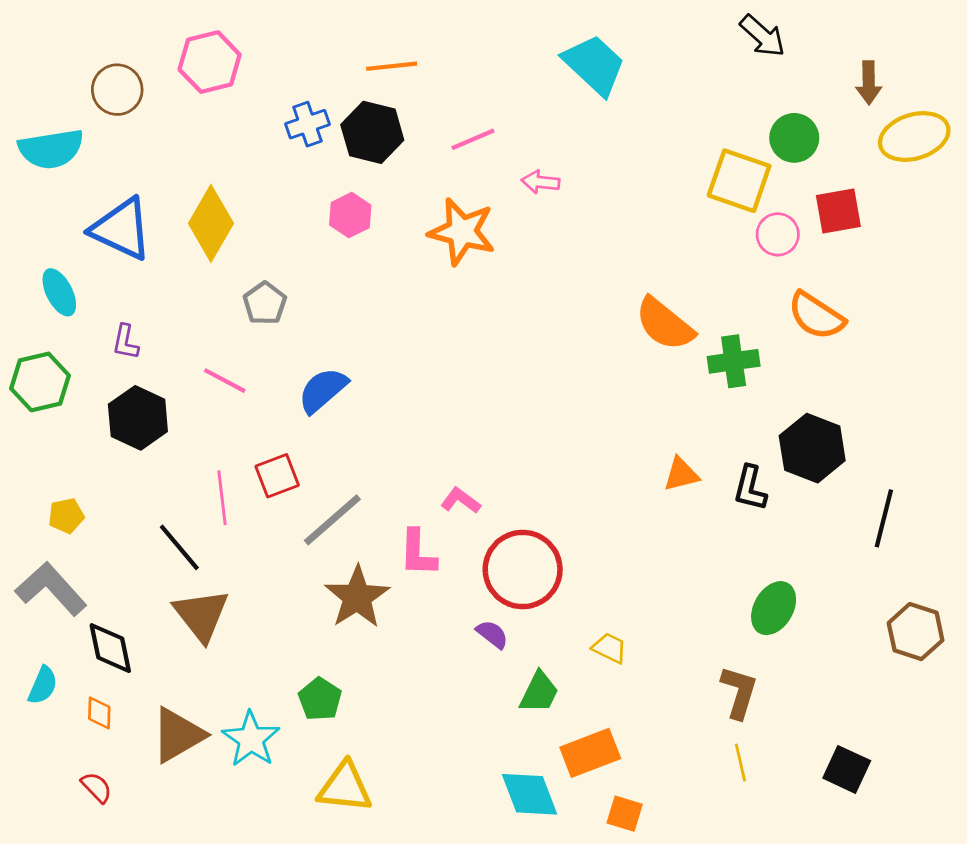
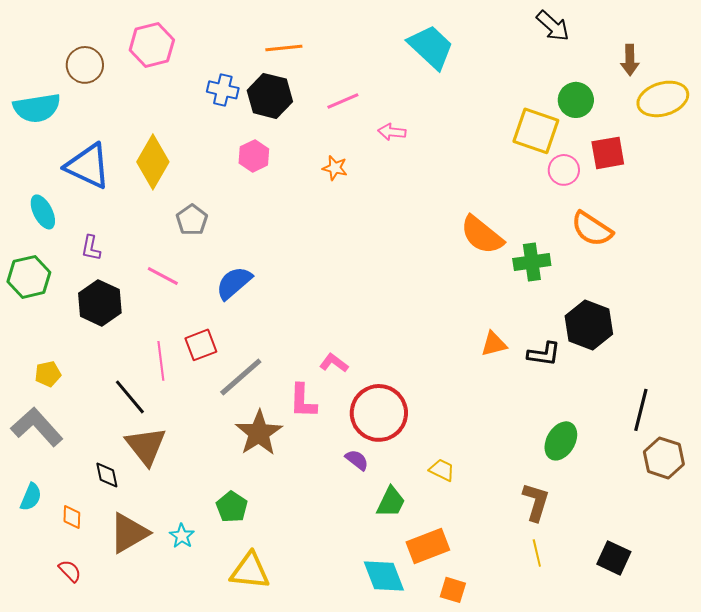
blue cross: (307, 124) -> (223, 90), turned 32
orange star: (462, 232) -> (335, 168), size x0.5
black L-shape: (750, 488) -> (544, 354), turned -96
black line: (884, 518) -> (641, 410), moved
black diamond: (110, 648) -> (107, 475), moved, size x0.7
cyan star: (251, 739) -> (182, 536), size x0.6

